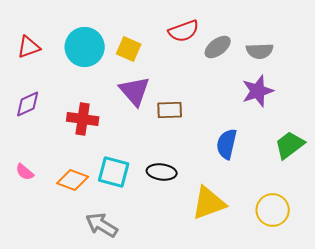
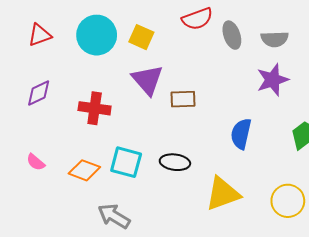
gray ellipse: (218, 47) -> (232, 35), turned -72

